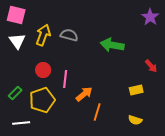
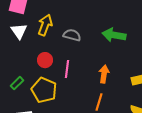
gray semicircle: (69, 35) -> (72, 35), moved
orange arrow: (84, 94) -> (104, 74), moved, turned -42
yellow pentagon: (42, 100) -> (44, 90), turned -30

